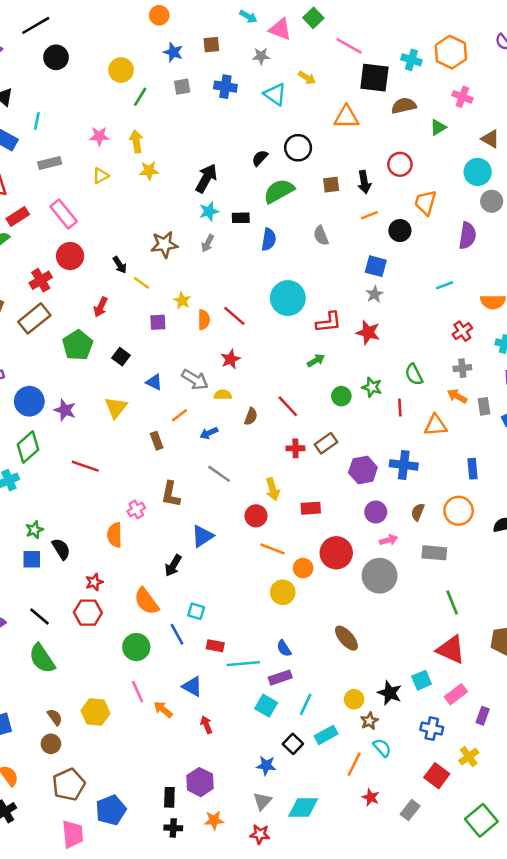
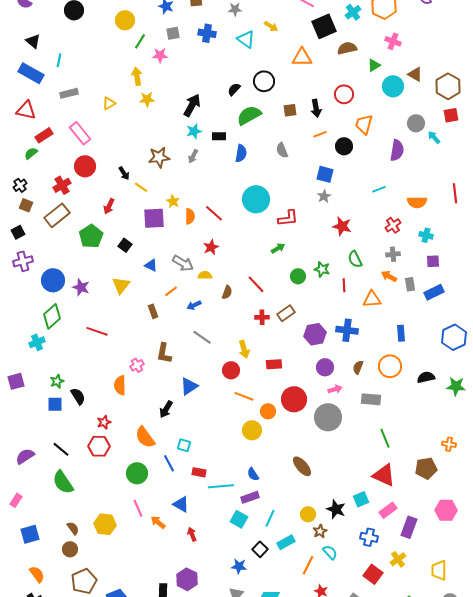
cyan cross: (411, 60) -> (353, 12), turned 35
black square: (374, 78) -> (324, 26), turned -30
pink star: (99, 136) -> (160, 55), moved
cyan circle: (478, 172) -> (393, 86), moved
purple square: (158, 322) -> (154, 218), size x1.6
red star: (368, 332) -> (342, 226), moved
purple rectangle: (483, 716) -> (409, 527), size x1.5

